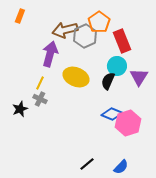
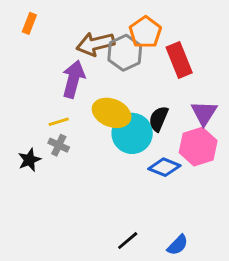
cyan circle: (117, 66) -> (132, 133), moved, size x1.4
yellow line: (40, 83) -> (59, 122), turned 48
pink hexagon: (128, 123) -> (198, 147), moved

